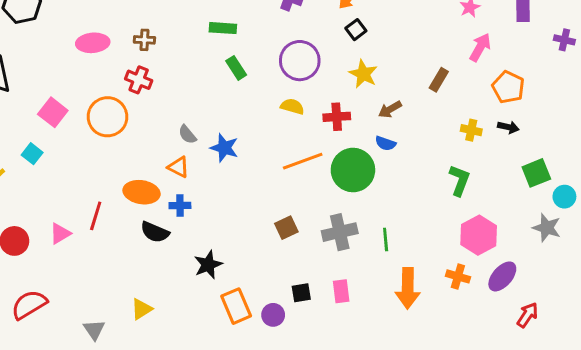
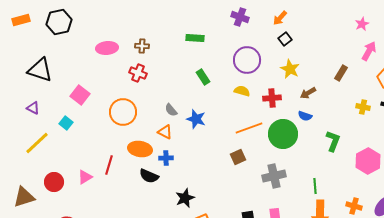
green rectangle: (236, 68) -> (203, 77), moved
orange circle: (108, 117) -> (123, 112), moved
green L-shape: (459, 180) -> (333, 141), moved
brown square: (286, 228) -> (238, 157), moved
pink hexagon: (479, 235) -> (368, 161), moved
green line: (386, 240) -> (315, 186), moved

